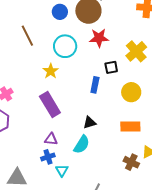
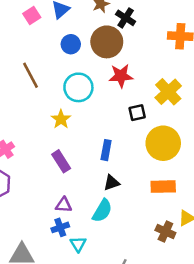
blue rectangle: (95, 85) -> (106, 150), moved
yellow circle: (131, 92) -> (163, 143), size x1.4
purple rectangle: (50, 105) -> (61, 161), size x0.7

